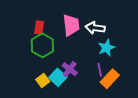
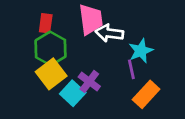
white arrow: (95, 28) -> (109, 33), moved
purple line: (100, 70) -> (131, 69), moved
yellow square: (43, 80) -> (51, 74), moved, size x1.5

